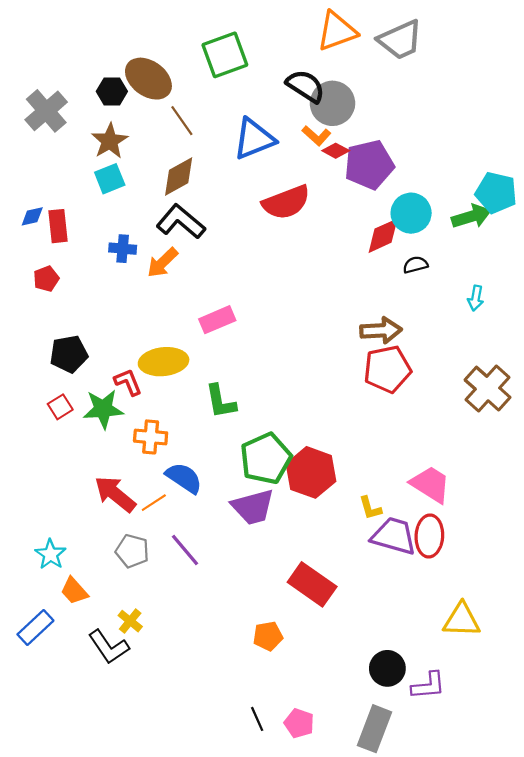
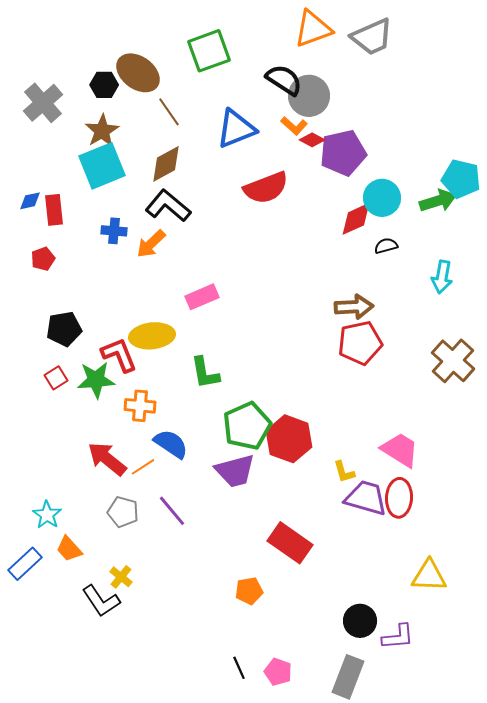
cyan square: (110, 179) -> (102, 166), size x1.6
cyan arrow: (476, 298) -> (442, 277), size x1.4
red L-shape: (128, 382) -> (119, 355), size x1.4
blue rectangle: (35, 627) -> (25, 564), moved

